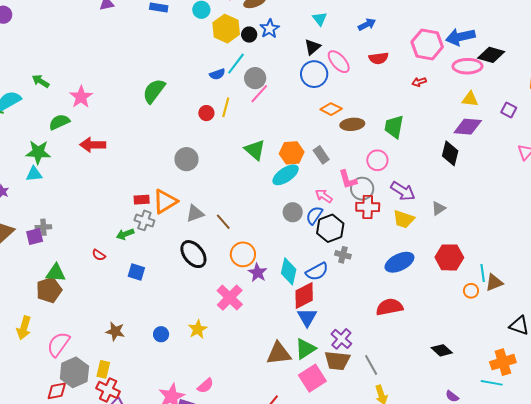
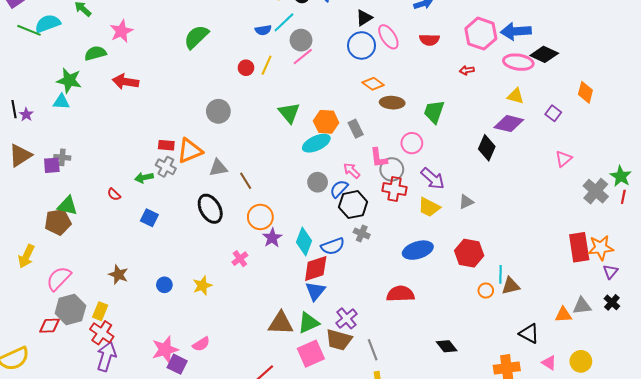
pink cross: (230, 298) -> (240, 259), size x0.6

